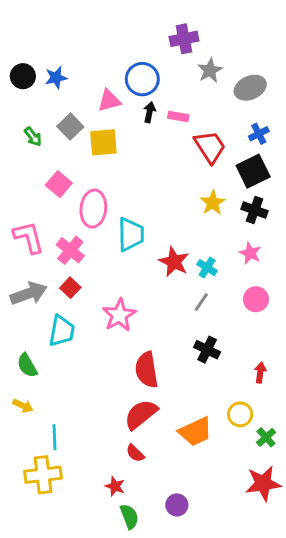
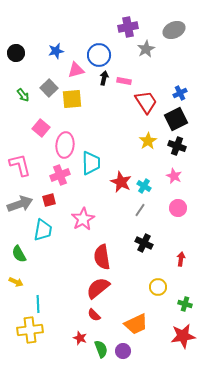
blue star: (56, 78) -> (56, 51), moved
gray ellipse: (250, 88) -> (174, 30), moved
pink cross: (70, 250) -> (60, 175), moved, turned 30
red square: (70, 288) -> (49, 200), turned 32
yellow circle: (240, 414) -> (158, 287), moved
orange trapezoid: (196, 432) -> (136, 324), moved
green cross: (266, 437) -> (185, 304), turned -32
green semicircle: (129, 516) -> (101, 349), moved

